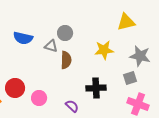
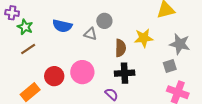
brown semicircle: (66, 60) -> (121, 48), moved
black cross: (96, 88) -> (125, 73), moved
pink circle: (39, 98) -> (82, 72), moved, size x1.5

